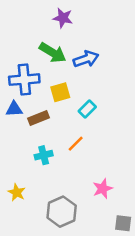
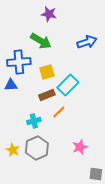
blue arrow: (86, 59) -> (87, 42), moved
cyan rectangle: (87, 109) -> (68, 85), size x1.5
brown rectangle: (38, 118) -> (47, 95), moved
gray hexagon: (62, 212) -> (37, 148), moved

